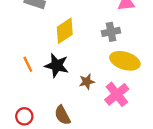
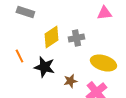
gray cross: (111, 32) -> (76, 38), moved
orange line: (28, 64) -> (19, 56), moved

